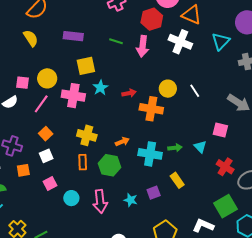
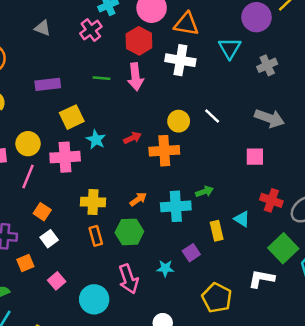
cyan triangle: (200, 147) -> (242, 219), moved
yellow rectangle: (177, 180) -> (217, 231), turned 35
pink square: (50, 183) -> (57, 281), moved
cyan circle: (71, 198) -> (94, 299), moved, size x1.5

